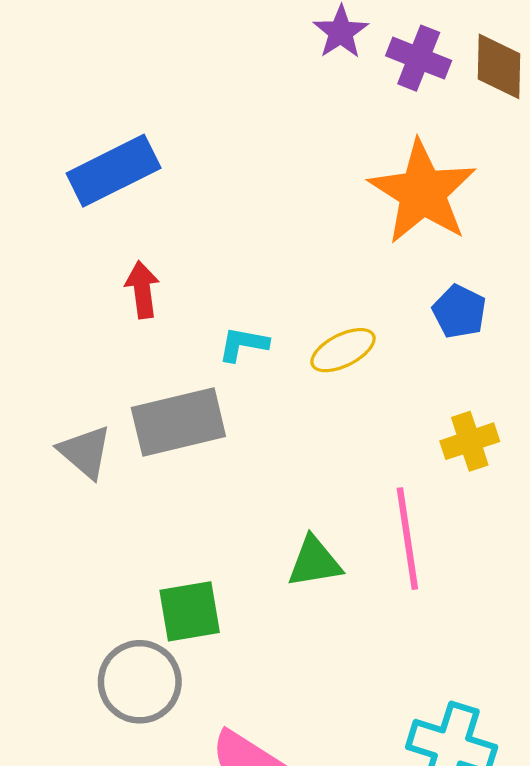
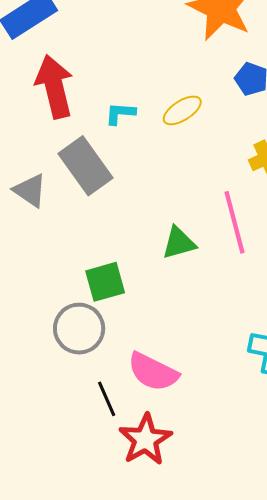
red arrow: (142, 290) -> (54, 87), size x1.8
gray rectangle: (178, 422) -> (86, 166), turned 74

